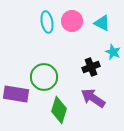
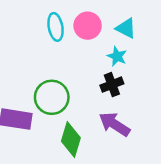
cyan star: (113, 52) -> (117, 56), moved

